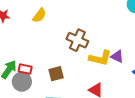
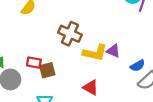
red rectangle: (25, 69) -> (34, 63), moved

